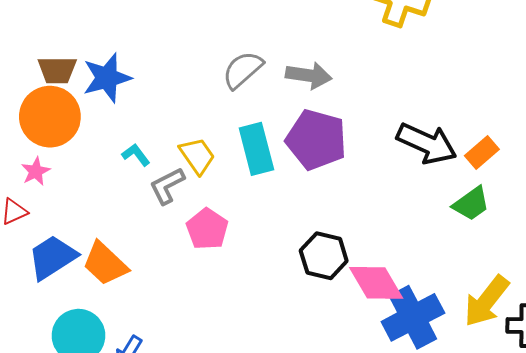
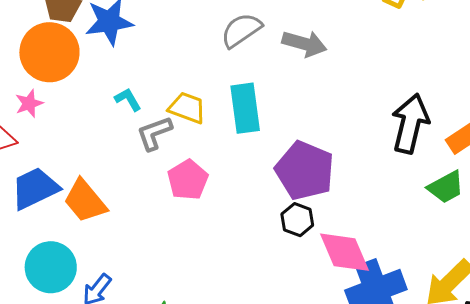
purple pentagon: (316, 140) -> (305, 171), moved
black arrow: (427, 143) -> (410, 123), turned -108
yellow trapezoid: (197, 156) -> (187, 108), turned -42
black hexagon: (324, 256) -> (297, 220), size x0.7

